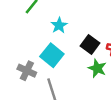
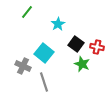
cyan star: (59, 25) -> (58, 24), moved

